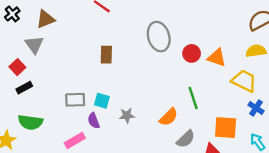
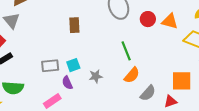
green line: (193, 98) -> (126, 51), moved
cyan square: (102, 101) -> (73, 65), turned -32

